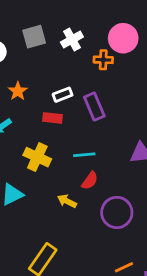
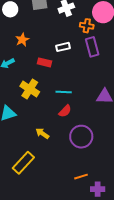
white rectangle: (63, 95) -> (63, 47), moved
purple rectangle: (94, 107) -> (92, 47), moved
yellow arrow: (67, 201) -> (42, 133), moved

